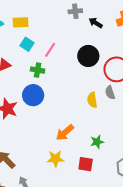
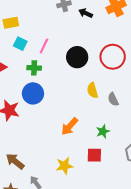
black circle: (88, 56) -> (77, 57), moved
gray semicircle: (110, 93) -> (113, 99), moved
yellow star: (55, 159) -> (64, 166), moved

